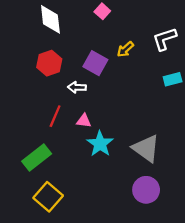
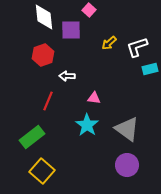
white L-shape: (164, 39) -> (137, 47), moved
purple square: (95, 63) -> (71, 30), moved, turned -30
pink triangle: (84, 121) -> (94, 98), moved

